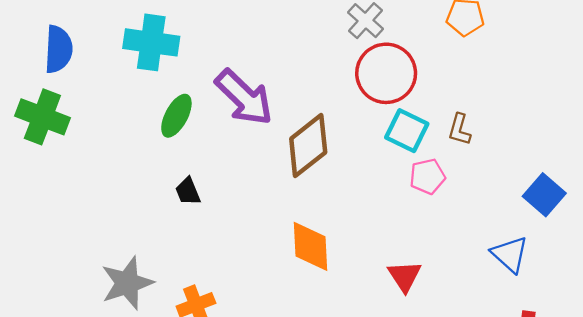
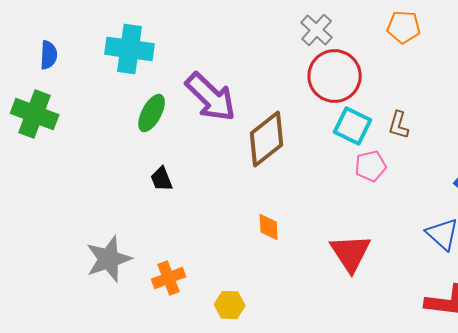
blue semicircle: (58, 49) -> (49, 55), size x0.7
orange diamond: (311, 246) -> (269, 227), size x0.6
red triangle: (404, 276) -> (351, 253), size x1.4

